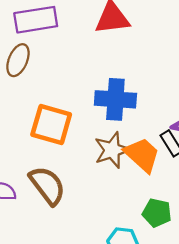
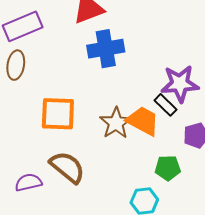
blue cross: (115, 99) -> (106, 49), moved

